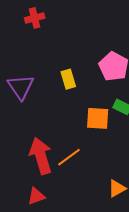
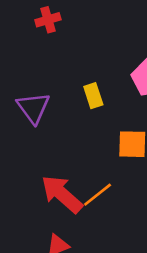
red arrow: (41, 156) -> (62, 194), turned -30

